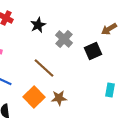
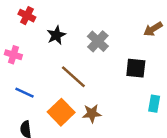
black star: (38, 25) -> (56, 35), moved
black square: (93, 51) -> (136, 68), moved, turned 30

